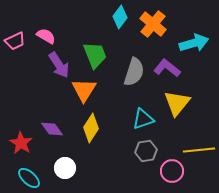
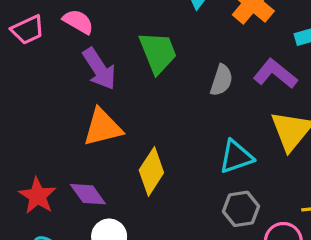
gray semicircle: (134, 72) -> (221, 80), size x0.7
orange triangle: (84, 90) -> (103, 127), moved, turned 44
purple diamond: (52, 129) -> (88, 194), moved

